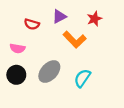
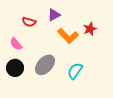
red star: (94, 19) -> (90, 29), moved
pink semicircle: (17, 48) -> (16, 44), turned 40

